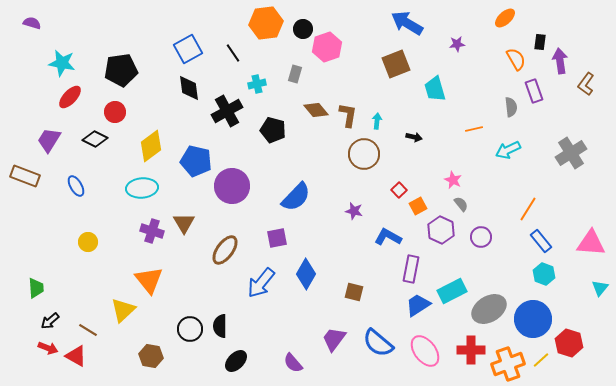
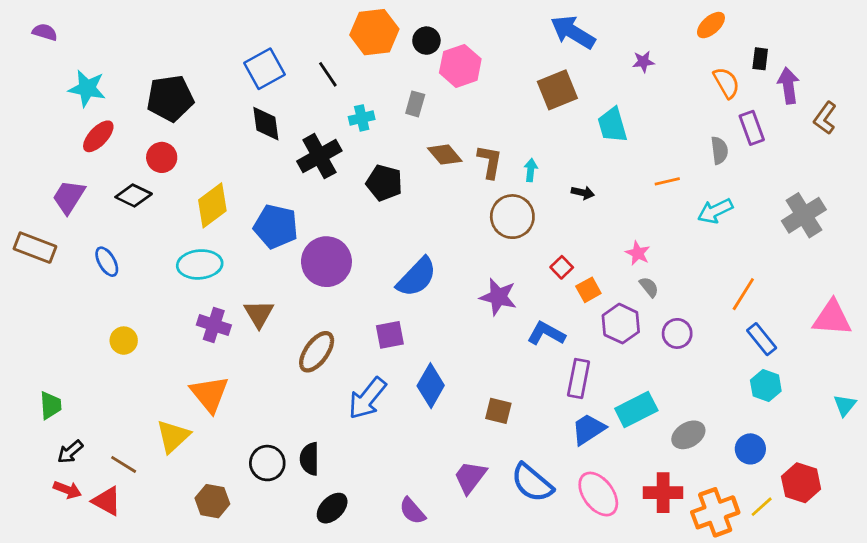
purple star: (354, 211) -> (498, 297), size x1.5
pink triangle: (591, 243) -> (832, 318), moved
gray ellipse: (489, 309) -> (688, 435), size x0.7
blue circle: (533, 319) -> (750, 449), size x0.6

